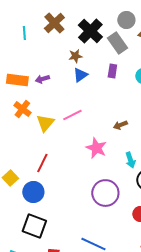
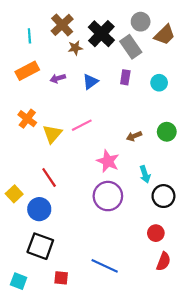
brown star: (75, 56) -> (75, 48), moved
purple arrow: (42, 79) -> (58, 78), moved
orange rectangle: (17, 80) -> (27, 71), moved, turned -35
red line: (42, 163) -> (49, 178), turned -60
purple circle: (105, 193) -> (108, 196), moved

